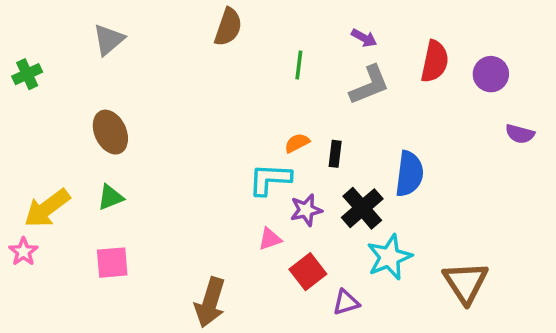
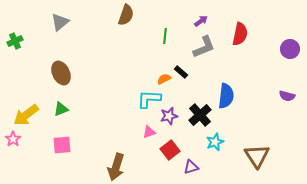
purple arrow: (364, 38) -> (201, 21), turned -64
purple circle: (491, 74) -> (290, 49), moved
purple semicircle: (520, 134) -> (287, 96), moved
black rectangle: (335, 154) -> (181, 72), moved, turned -56
cyan star: (389, 257) -> (215, 142), size x0.7

